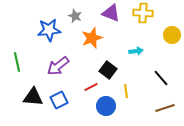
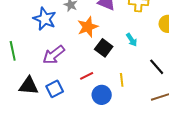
blue star: (49, 30) -> (45, 19), turned 30
cyan arrow: (136, 51) -> (132, 40), turned 64
black square: (108, 70) -> (104, 48), moved

